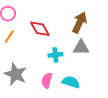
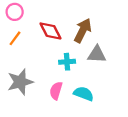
brown arrow: (80, 22) -> (83, 30), moved
gray star: (15, 74) -> (20, 82), turned 30

